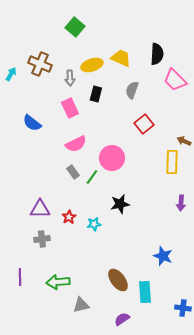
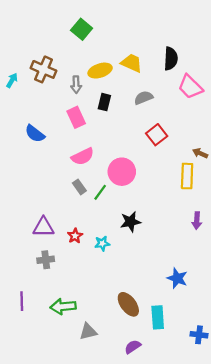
gray semicircle: (132, 90) -> (144, 98), turned 48

